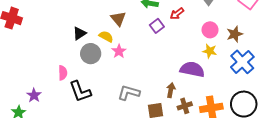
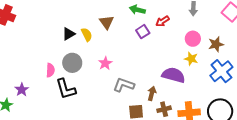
yellow semicircle: (106, 36) -> (87, 35), moved, turned 32
pink star: (119, 51) -> (105, 63), moved
gray circle: (91, 54) -> (72, 63), moved
gray L-shape: (129, 93) -> (124, 85), moved

